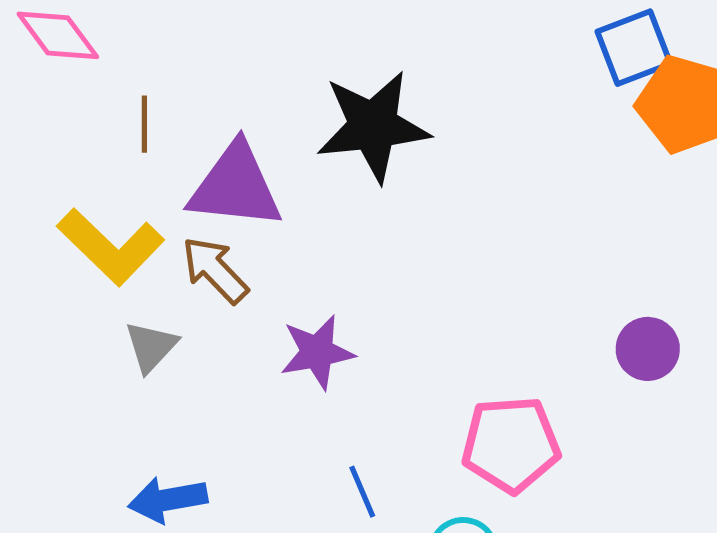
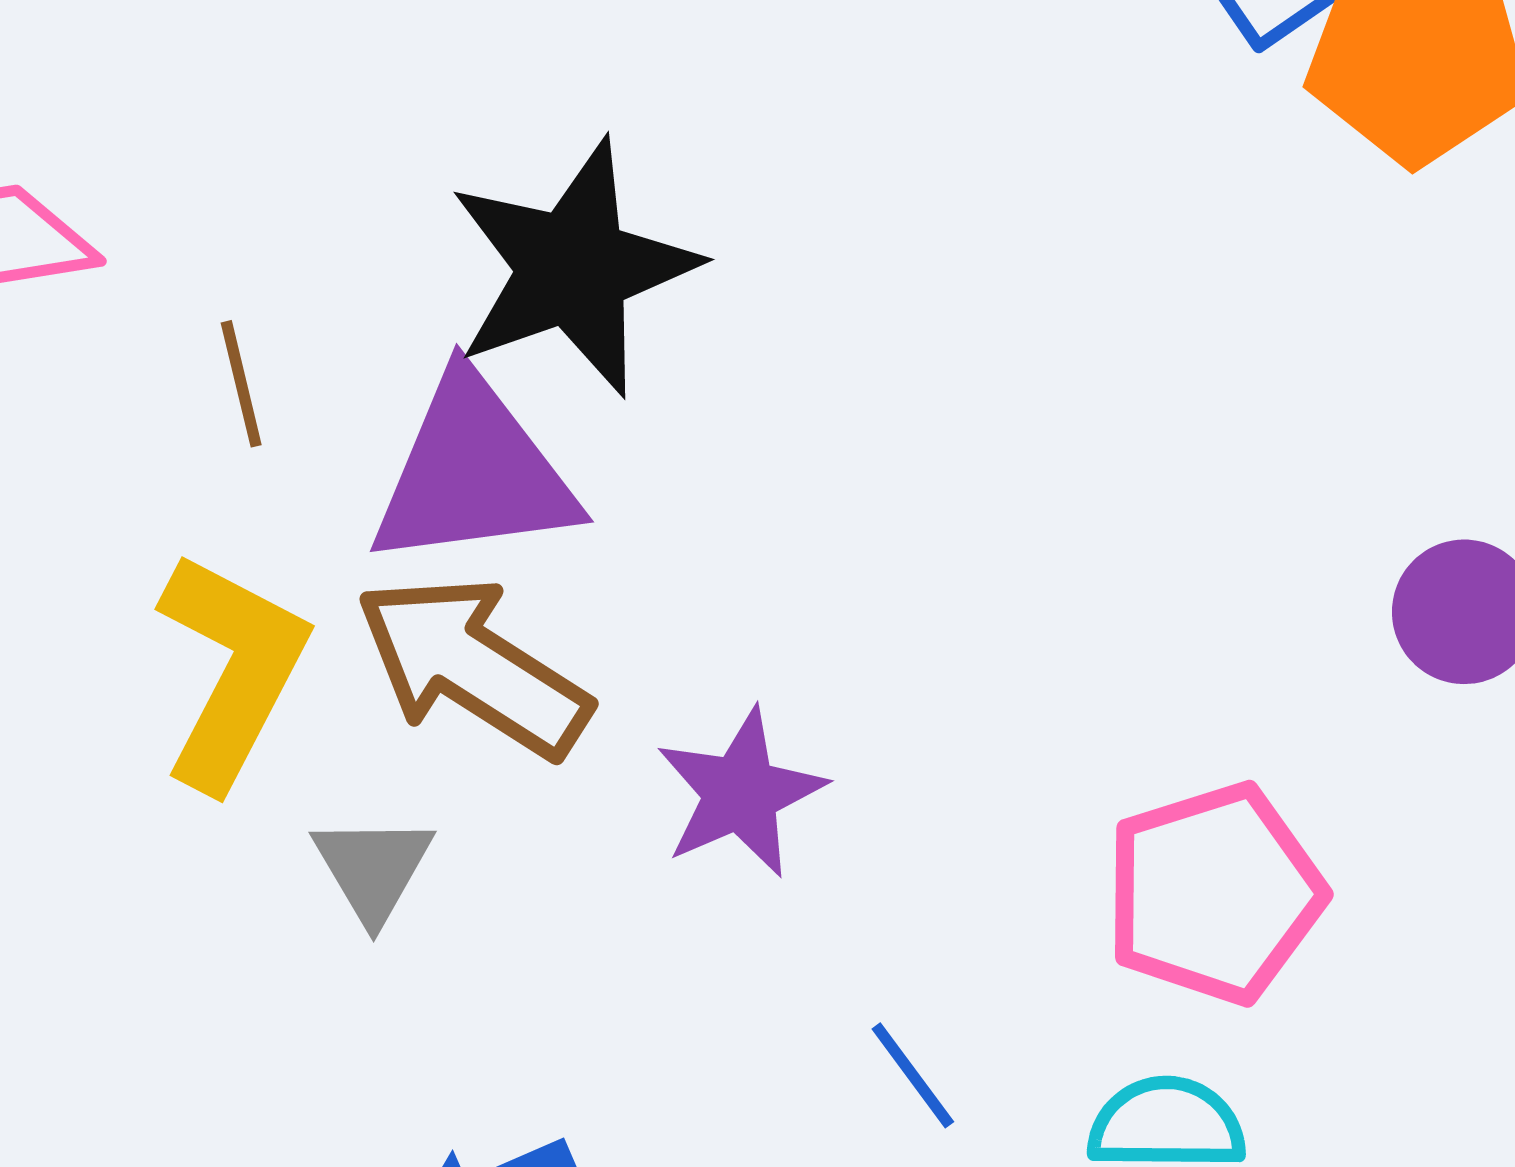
black star: (373, 126) -> (573, 268), moved
yellow L-shape: (111, 247) -> (232, 671), turned -93
brown arrow: (215, 270) -> (473, 666), size x1.4

